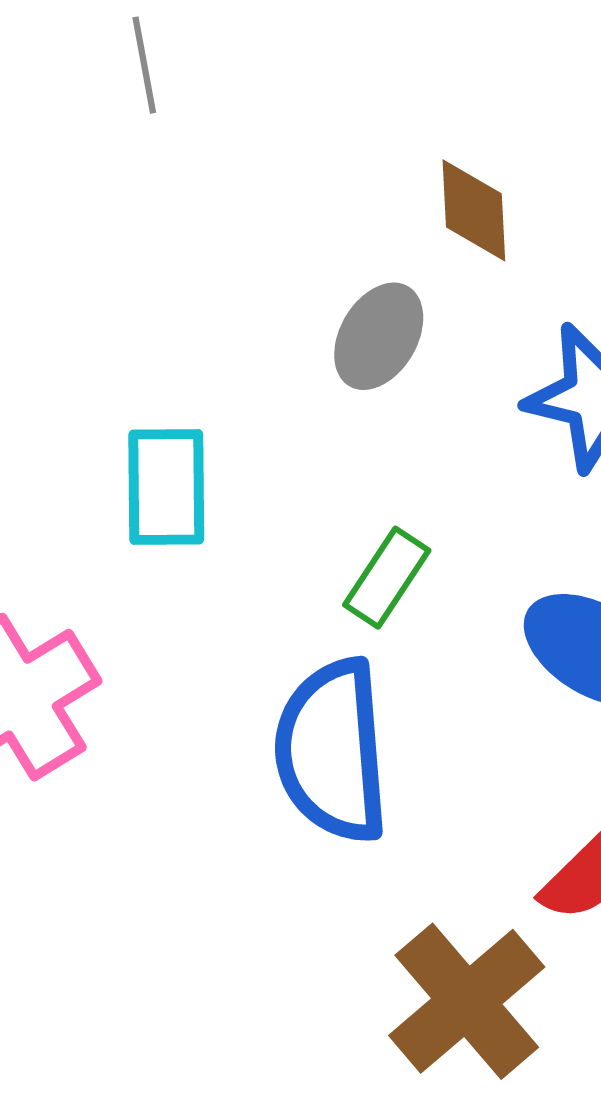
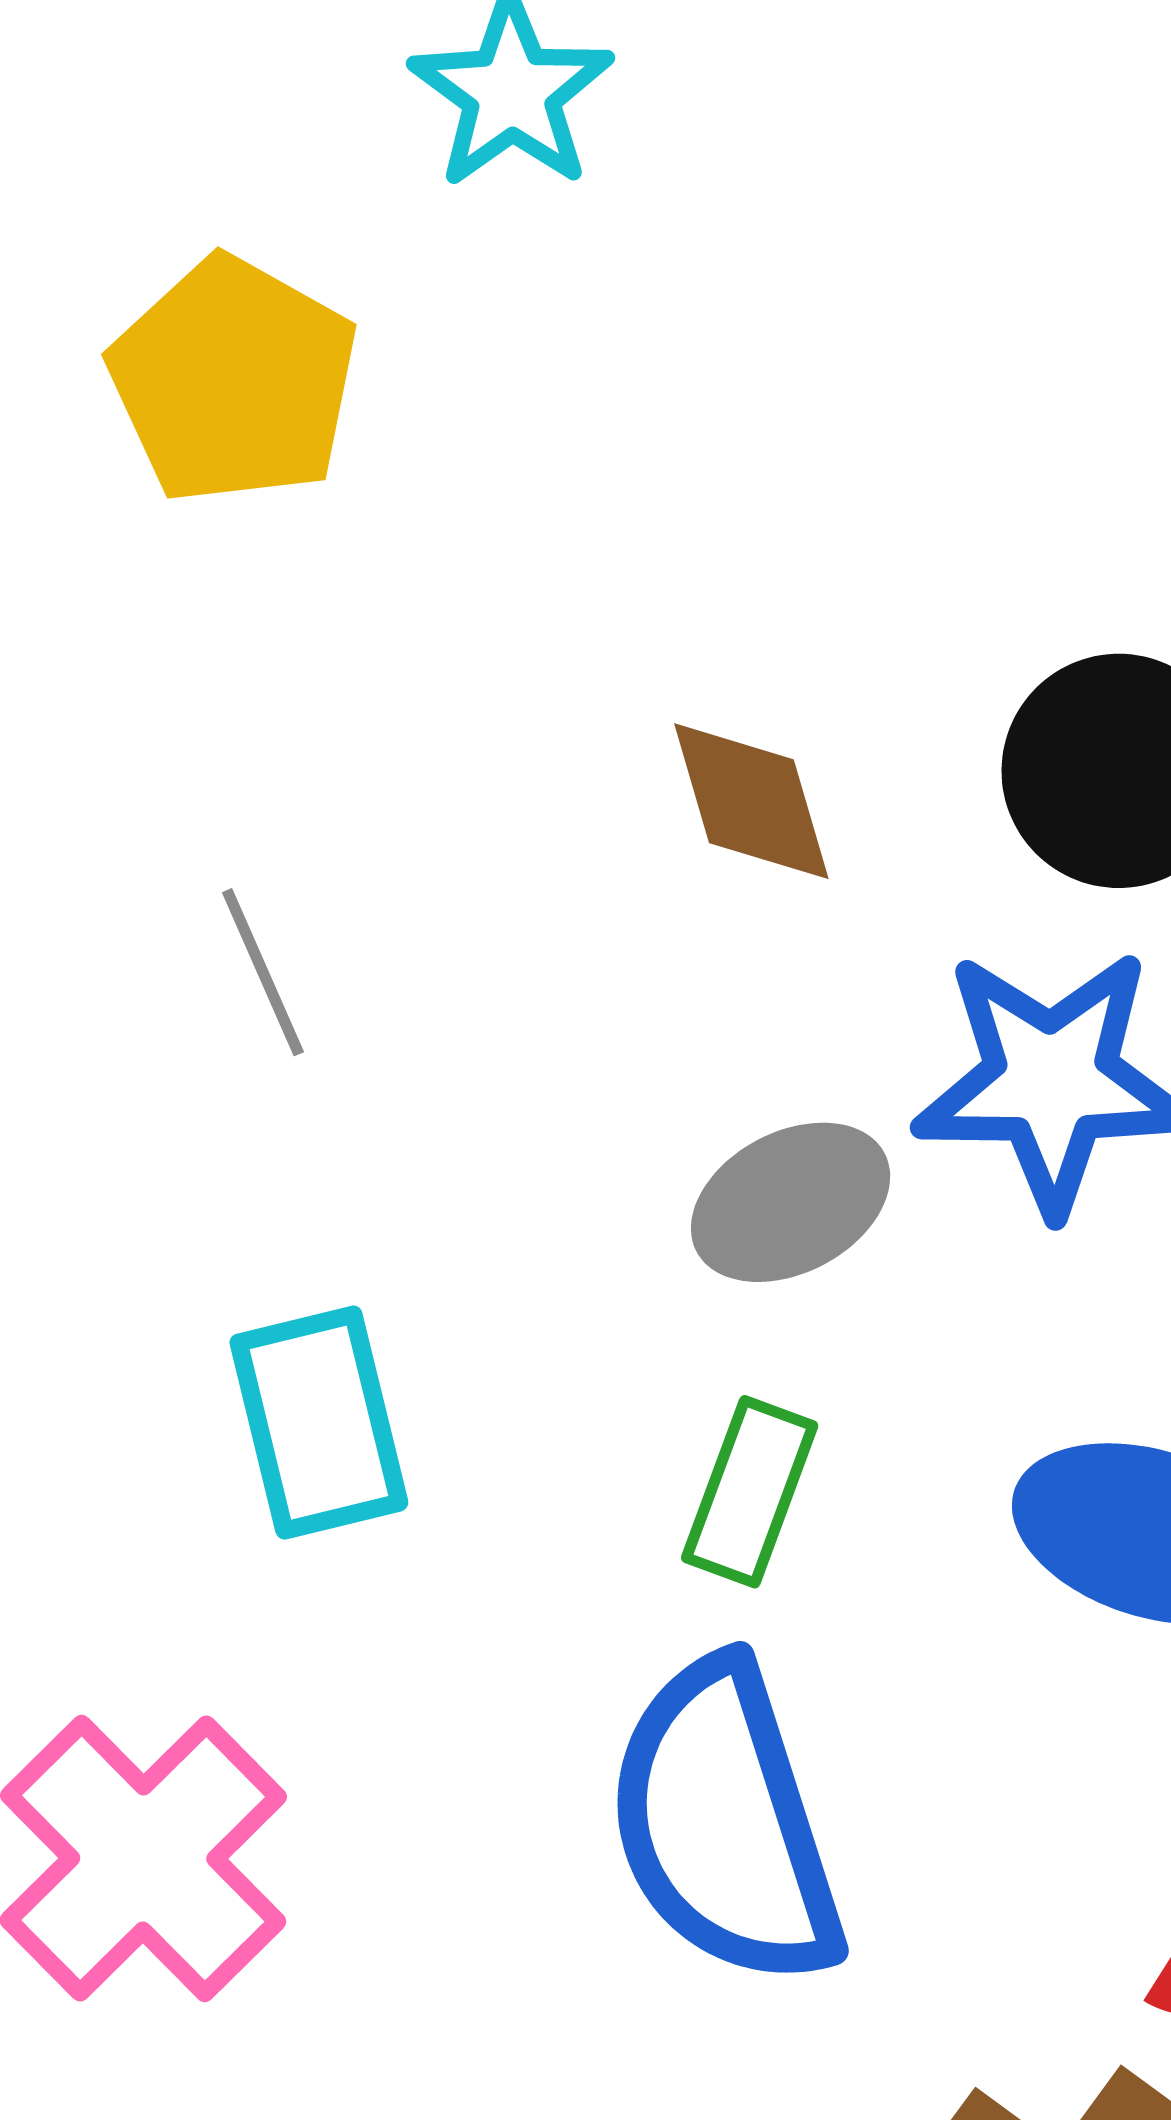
gray line: (144, 65) -> (263, 972), moved
gray ellipse: (379, 336) -> (791, 1202), moved, turned 45

